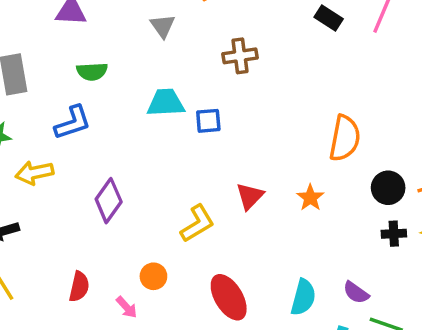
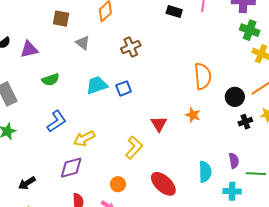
blue L-shape: (73, 123) -> (56, 121), moved
yellow arrow: (34, 173) -> (84, 139), moved
purple diamond: (109, 201) -> (71, 168), moved, turned 55
purple semicircle: (356, 293) -> (234, 161), turned -119

